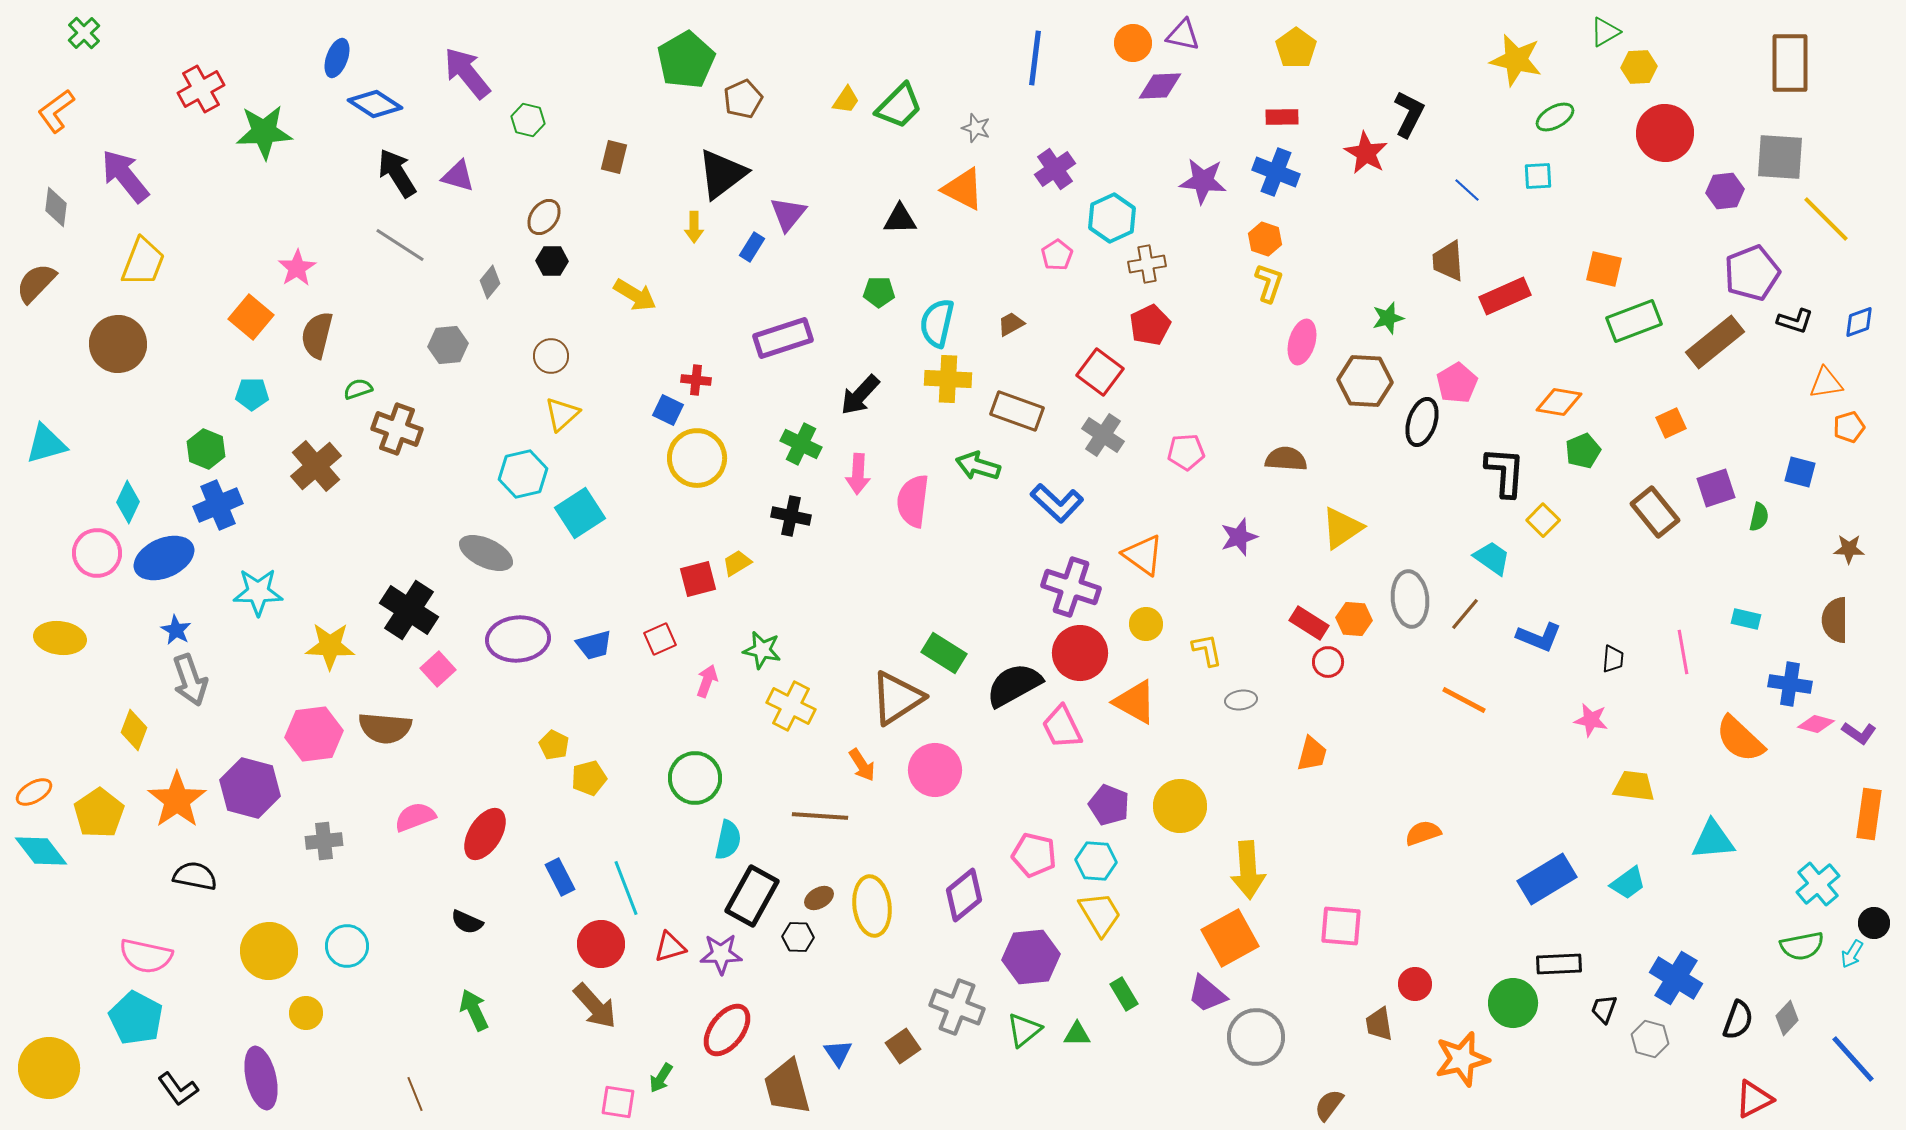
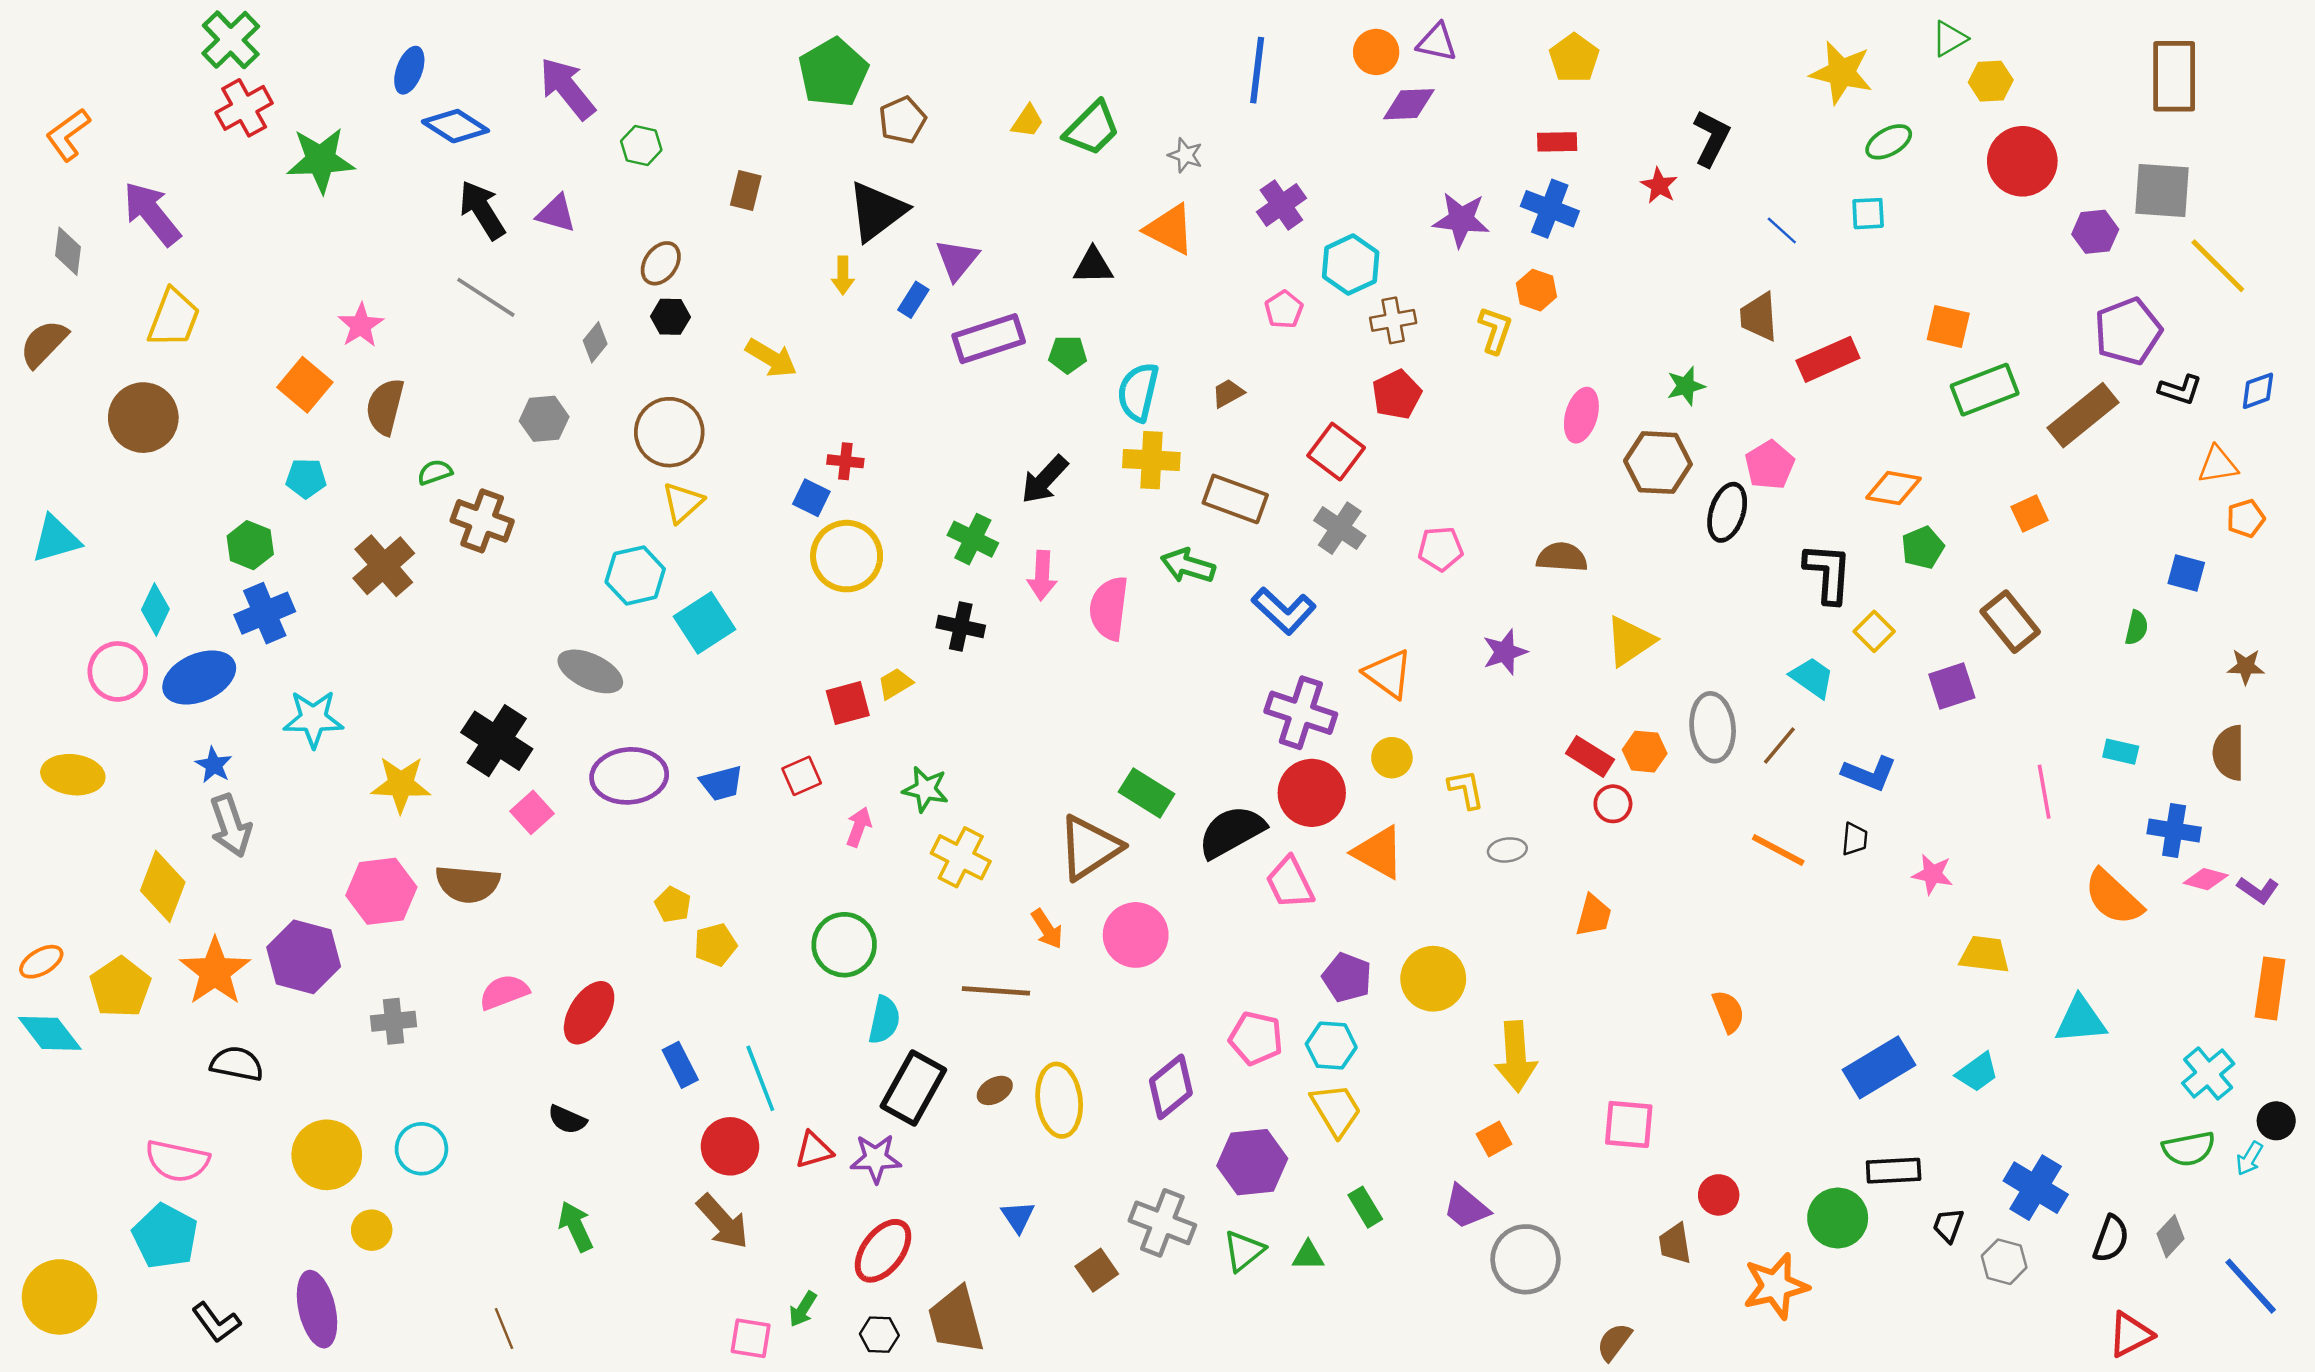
green cross: (84, 33) -> (231, 40), moved, size x1.5
red star: (1366, 153) -> (1659, 186), size x0.7
yellow L-shape: (1269, 283) -> (1495, 330), moved
purple rectangle: (783, 338) -> (989, 339), moved
brown circle: (551, 356) -> (669, 432), size x1.6
purple square: (1716, 488) -> (1952, 686), moved
black trapezoid: (1613, 659) -> (1855, 839), moved
yellow diamond: (134, 730) -> (163, 886), size x1.4
orange semicircle: (1423, 833) -> (1728, 1012), turned 87
black hexagon: (798, 937) -> (879, 1335), moved
orange square: (1230, 938) -> (1494, 1139), size x0.5
blue triangle: (838, 1053) -> (1018, 1217), moved

